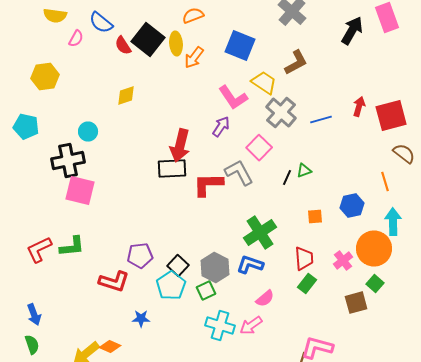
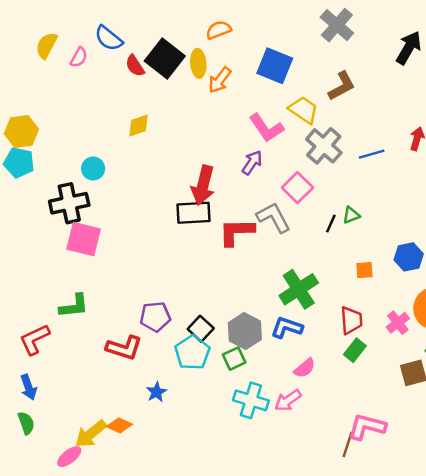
yellow semicircle: (55, 16) -> (46, 45), moved, turned 110
yellow hexagon: (45, 76) -> (21, 131), moved
red L-shape: (39, 250) -> (35, 339), moved
blue star: (141, 318) -> (156, 392), turned -30

